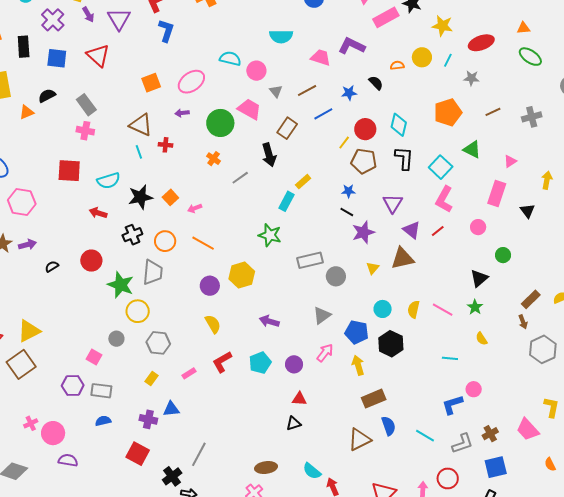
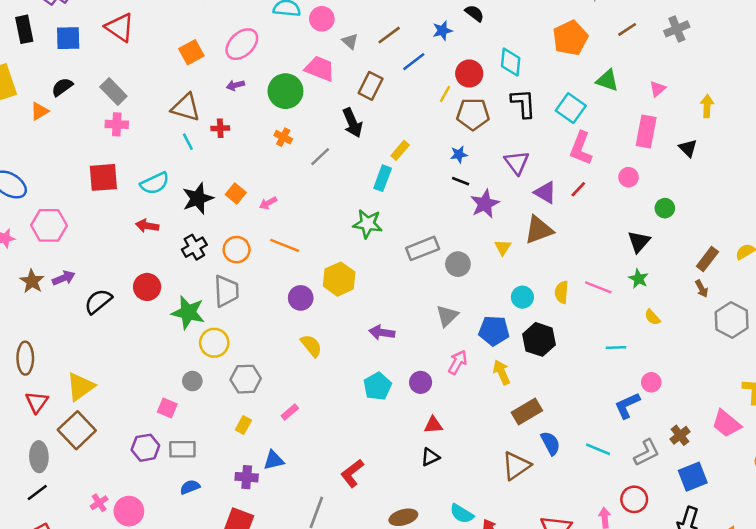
black semicircle: (52, 266) -> (98, 301), size x1.6
red L-shape: (222, 362) -> (352, 473), moved

